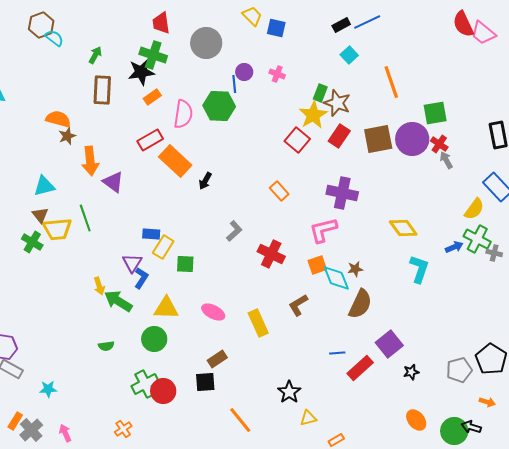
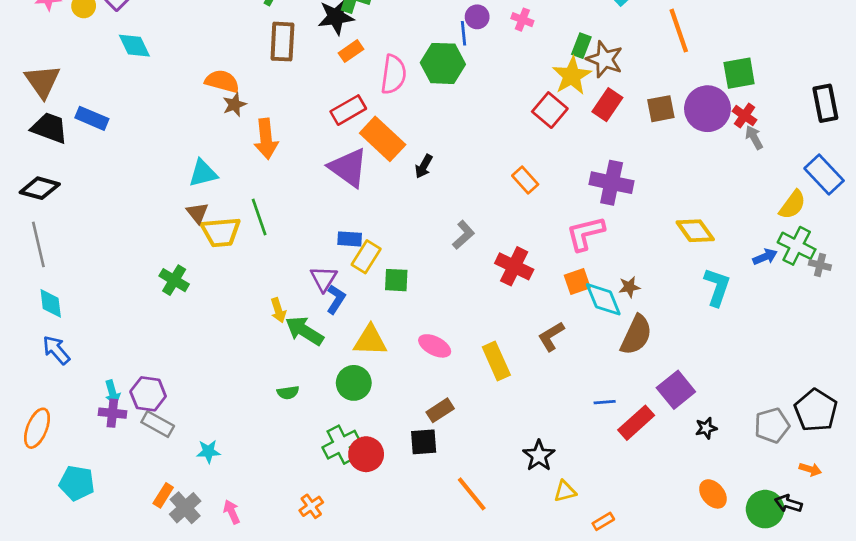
brown square: (378, 139) -> (661, 109), size x0.7
purple triangle: (113, 182) -> (348, 168), moved, size x1.4
green cross: (32, 242) -> (174, 280), moved

